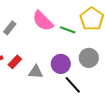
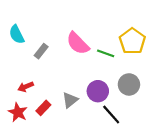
red rectangle: (15, 62) -> (43, 108), moved
gray triangle: (36, 72) -> (70, 100), turned -42

